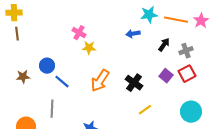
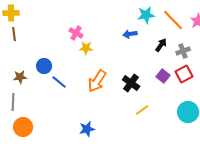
orange line: (176, 20) -> (173, 20), turned 35
gray line: (52, 109) -> (13, 102), moved

